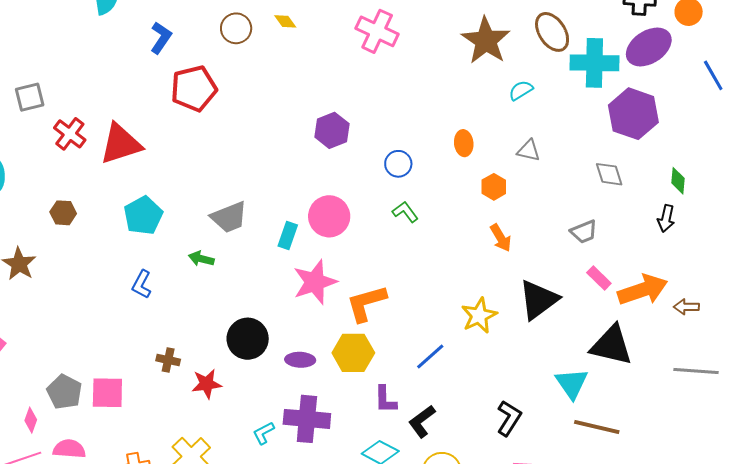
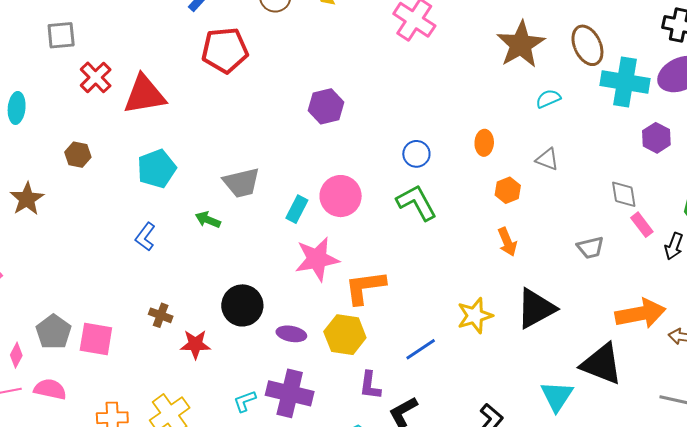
purple hexagon: (633, 114) -> (656, 138), size x0.6
purple hexagon: (332, 130) -> (326, 106), moved
green L-shape: (405, 212) -> (417, 203), size x1.6
pink rectangle: (599, 278) -> (642, 225), moved

